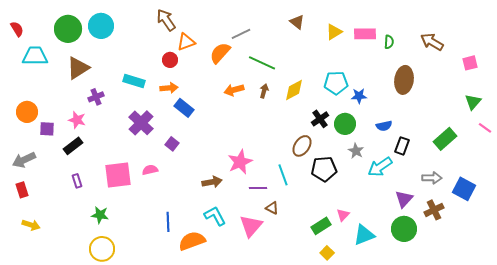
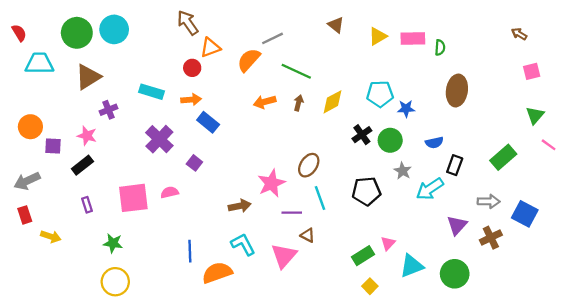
brown arrow: (432, 42) -> (519, 34), moved, size x0.6
brown ellipse: (302, 146) -> (309, 165), moved
yellow arrow: (31, 225) -> (51, 236), moved
green circle: (404, 229) -> (455, 274), moved

